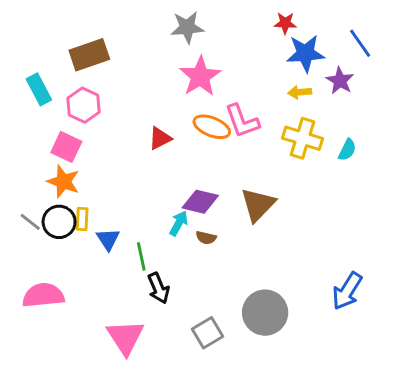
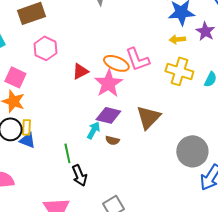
pink star: (200, 76) -> (108, 83), moved
pink hexagon: (84, 105) -> (45, 48), moved
blue triangle: (108, 239) -> (27, 140), moved, turned -36
gray circle: (265, 313) -> (192, 151), moved

